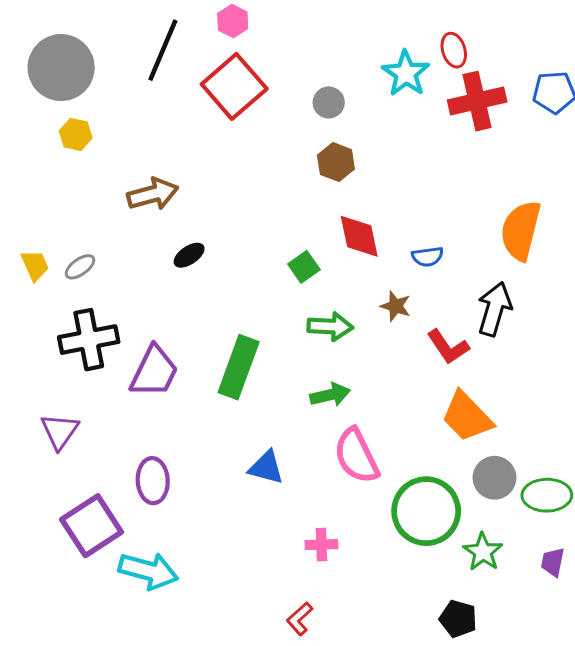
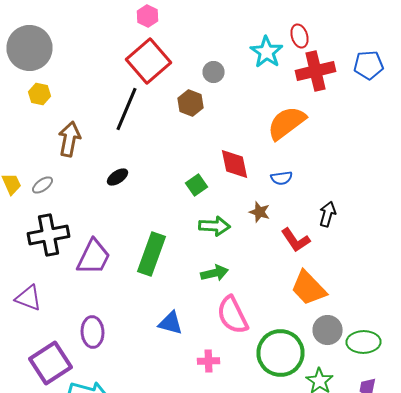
black line: (163, 50) -> (126, 109), moved
brown hexagon: (336, 162) -> (190, 103), moved
brown arrow: (153, 194) -> (70, 139), moved, turned -64
orange semicircle: (521, 230) -> (286, 123), moved, turned 39
black arrow: (494, 309) -> (328, 214), size x0.7
purple triangle: (60, 431) -> (28, 298), turned -44
pink cross: (321, 545) -> (208, 361), moved

